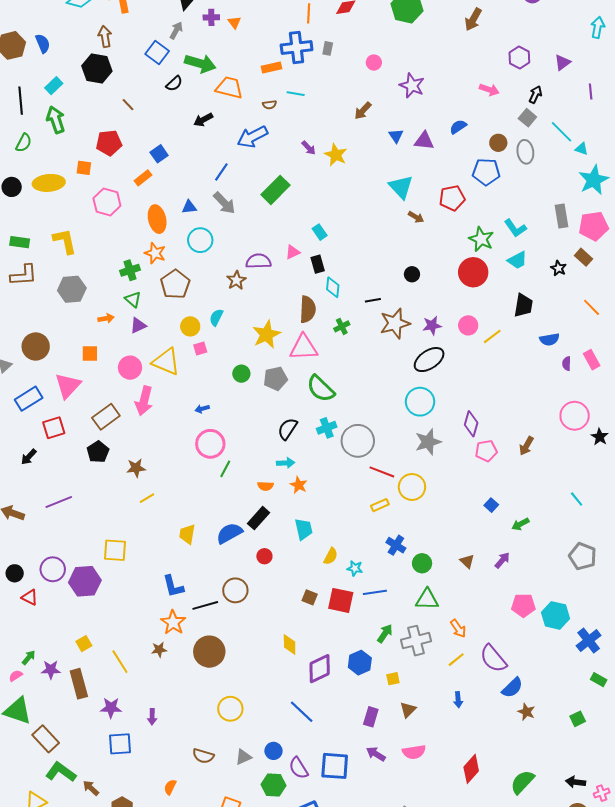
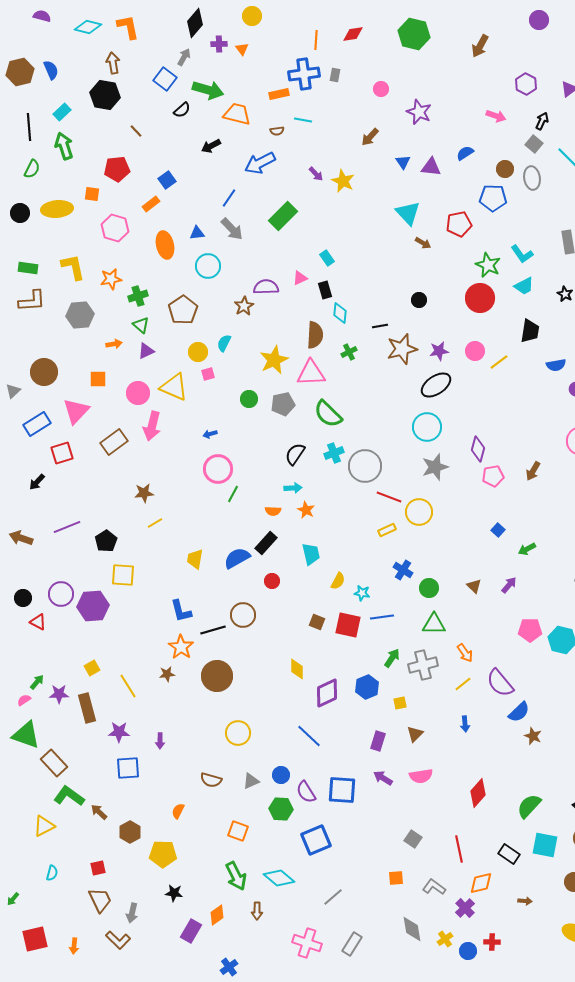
orange star: (155, 253) -> (111, 279), moved, turned -30
black pentagon: (98, 452) -> (106, 541), moved

